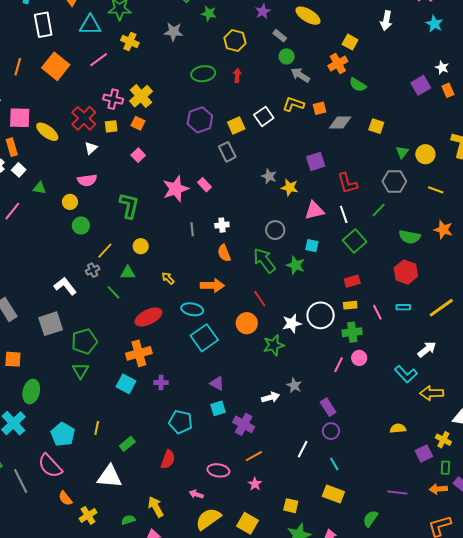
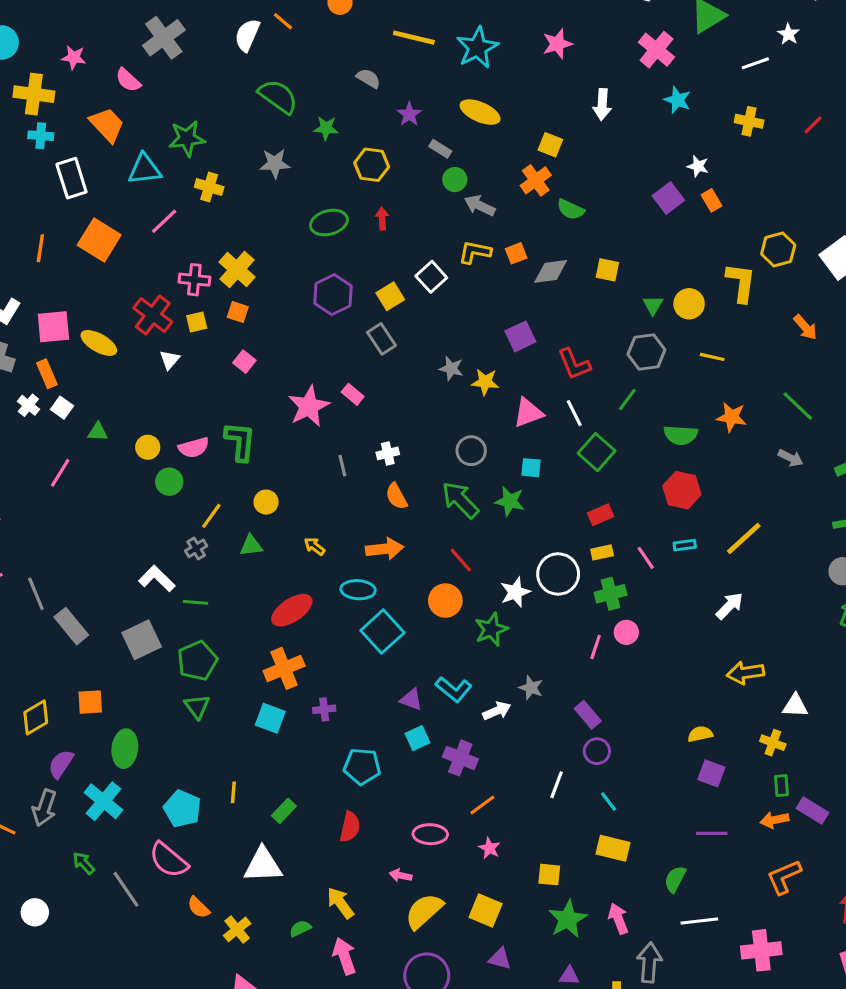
pink semicircle: (87, 180) -> (194, 448), moved
green line: (113, 292) -> (196, 602), moved, turned -35
cyan L-shape: (406, 374) -> (454, 689), moved
purple square: (424, 454) -> (711, 773), moved, turned -36

